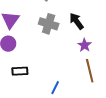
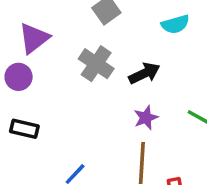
black arrow: (76, 21) -> (144, 73), turned 84

